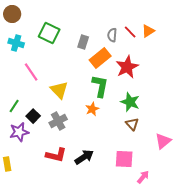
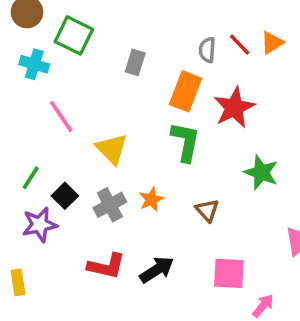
green square: (49, 33) -> (74, 35), moved
gray rectangle: (83, 42) -> (135, 62), moved
orange rectangle: (100, 58) -> (186, 91), turned -30
green star: (130, 102) -> (261, 172), moved
orange star: (92, 109) -> (151, 199), moved
brown triangle: (132, 124) -> (207, 210), moved

